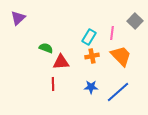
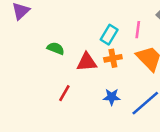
red triangle: (61, 62) -> (87, 62), moved
red line: (53, 84) -> (64, 93), turned 32

